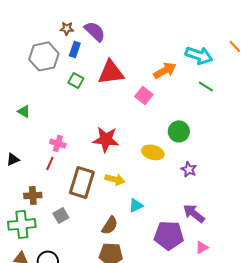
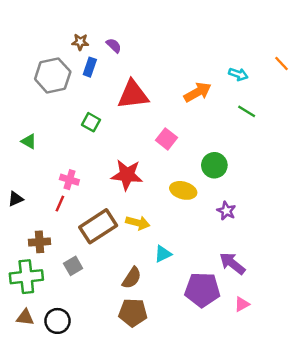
purple semicircle: (95, 31) -> (114, 46), size x0.6
cyan arrow: (199, 55) -> (238, 74), size x0.6
green square: (76, 80) -> (91, 122), moved
pink square: (144, 95) -> (166, 139), moved
brown rectangle: (82, 182) -> (98, 226), turned 40

